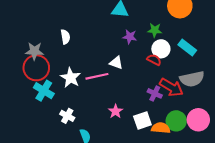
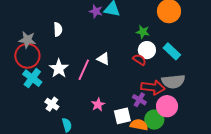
purple star: (130, 37) -> (96, 11), moved
pink line: (97, 76) -> (84, 70), turned -60
red arrow: (171, 87) -> (153, 87), turned -30
purple cross: (155, 93) -> (139, 100), moved
pink circle: (198, 120) -> (167, 106), moved

